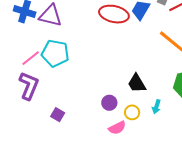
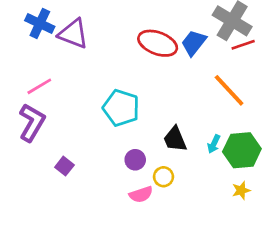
cyan pentagon: (55, 53) -> (121, 108), moved
cyan arrow: (156, 107) -> (214, 144), moved

